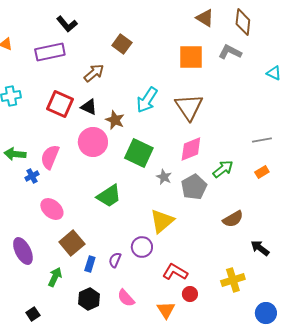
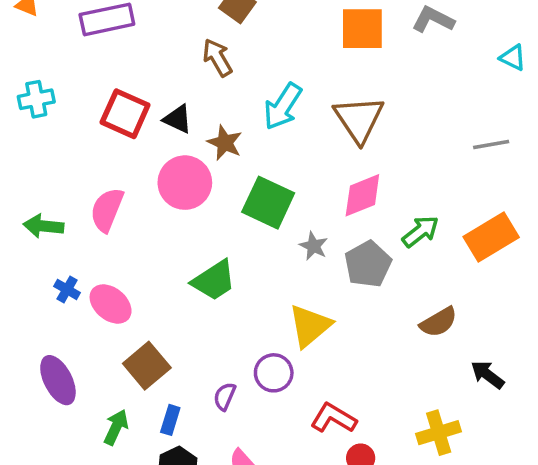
brown arrow: (94, 73) -> (217, 58), moved, turned -80
gray line: (262, 140) -> (491, 145), moved
green arrow: (15, 154) -> (43, 226), moved
orange rectangle: (262, 172) -> (491, 237), size x2.0
blue cross: (32, 176) -> (67, 289), moved, turned -32
blue rectangle: (90, 264) -> (170, 420), moved

